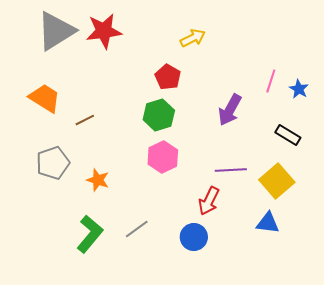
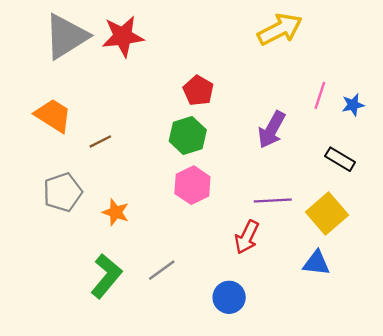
yellow arrow: (193, 38) -> (280, 29), moved, size x1.5
blue star: (299, 89) -> (353, 105), turned 30
blue circle: (194, 237) -> (229, 297), moved

